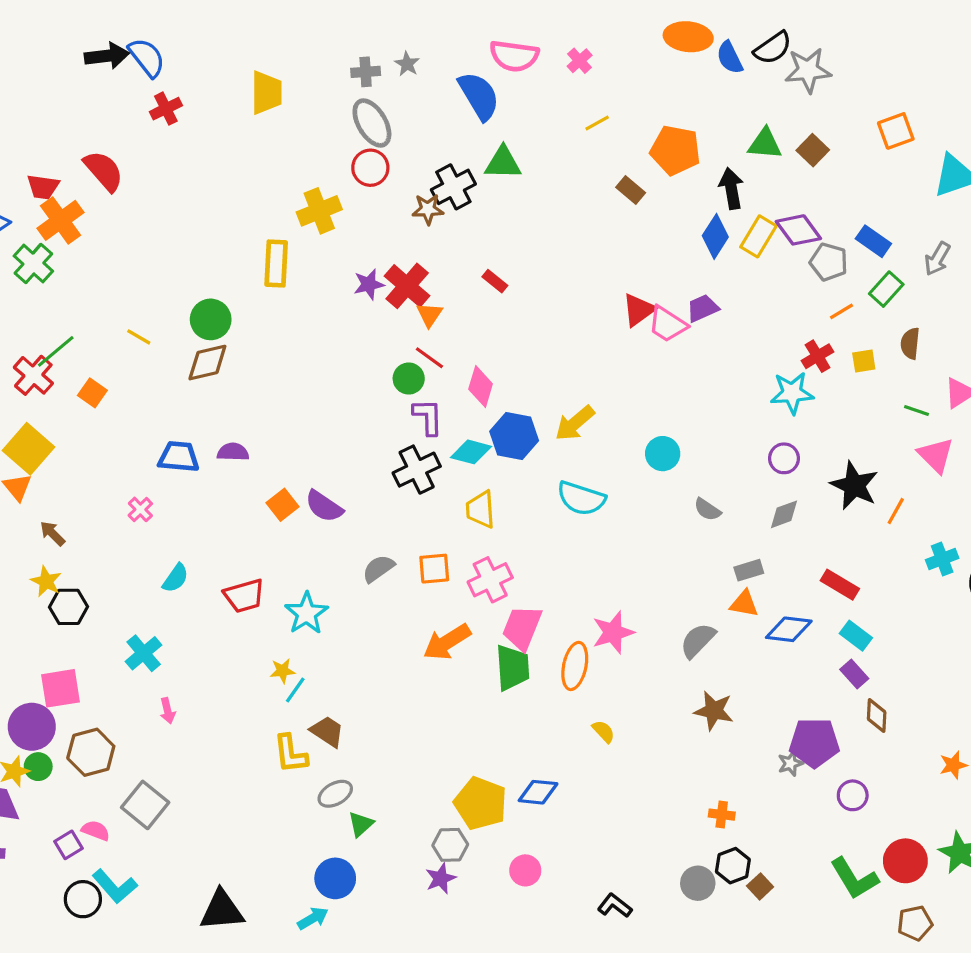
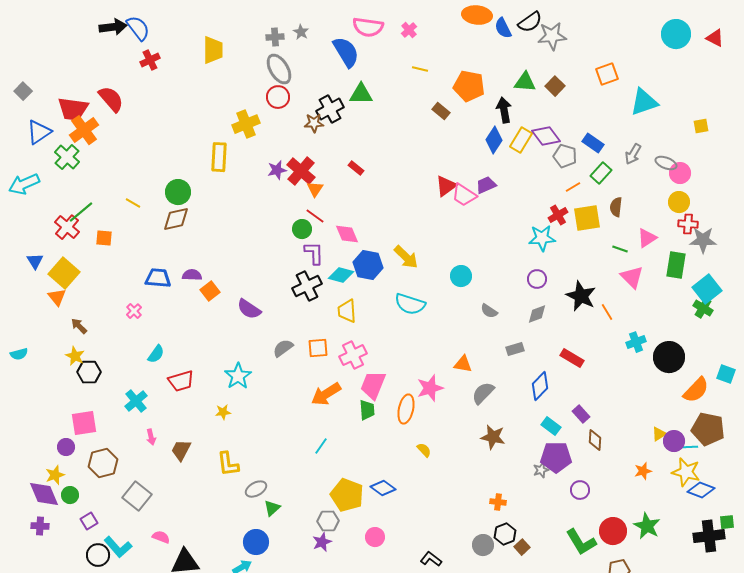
yellow line: (597, 123) -> (420, 69), turned 42
red trapezoid: (43, 187) -> (73, 109), size x1.5
yellow square: (864, 361) -> (587, 218), size x1.8
pink diamond: (481, 387) -> (347, 234), turned -40
orange square: (92, 393) -> (104, 238), turned -30
yellow arrow: (575, 423) -> (406, 257), turned -96
orange square: (283, 505) -> (210, 291), moved
orange line: (896, 511) -> (607, 312), turned -60
red trapezoid: (244, 596) -> (181, 381), moved
orange triangle: (744, 604) -> (463, 364), moved
blue diamond: (789, 629) -> (540, 386), turned -52
cyan rectangle: (856, 636) -> (551, 426), moved
green trapezoid: (512, 668) -> (367, 410), size x0.7
cyan line: (295, 690) -> (321, 446), moved
purple circle: (32, 727) -> (66, 447), size x0.6
brown trapezoid: (327, 731) -> (181, 450), moved, turned -95
green circle: (38, 767) -> (70, 495), moved
blue diamond: (538, 792) -> (383, 488), turned 30
pink semicircle: (96, 830) -> (161, 537), moved

